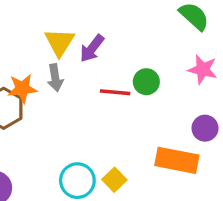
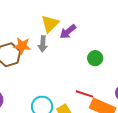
red line: (115, 92) -> (84, 94), moved

